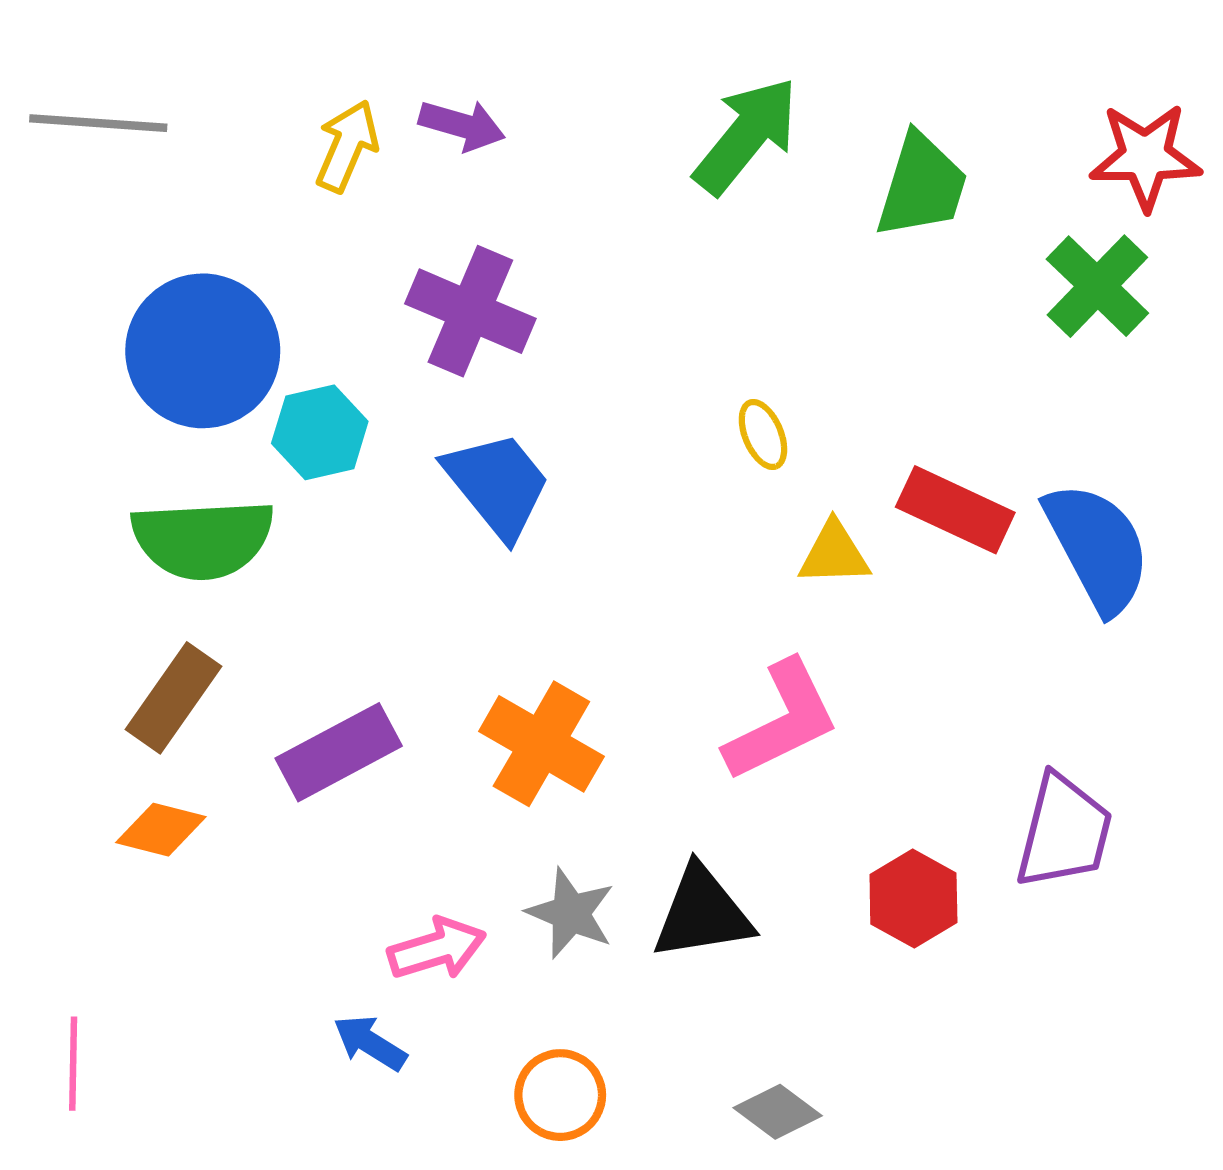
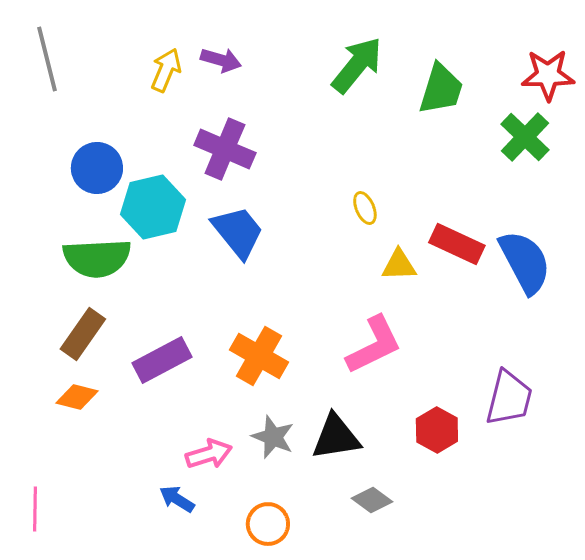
gray line: (98, 123) -> (47, 59), turned 72
blue circle: (203, 351) -> (97, 168), size x0.7
cyan hexagon: (320, 432) -> (153, 207), size x1.4
gray diamond: (778, 1112) -> (372, 500), moved

